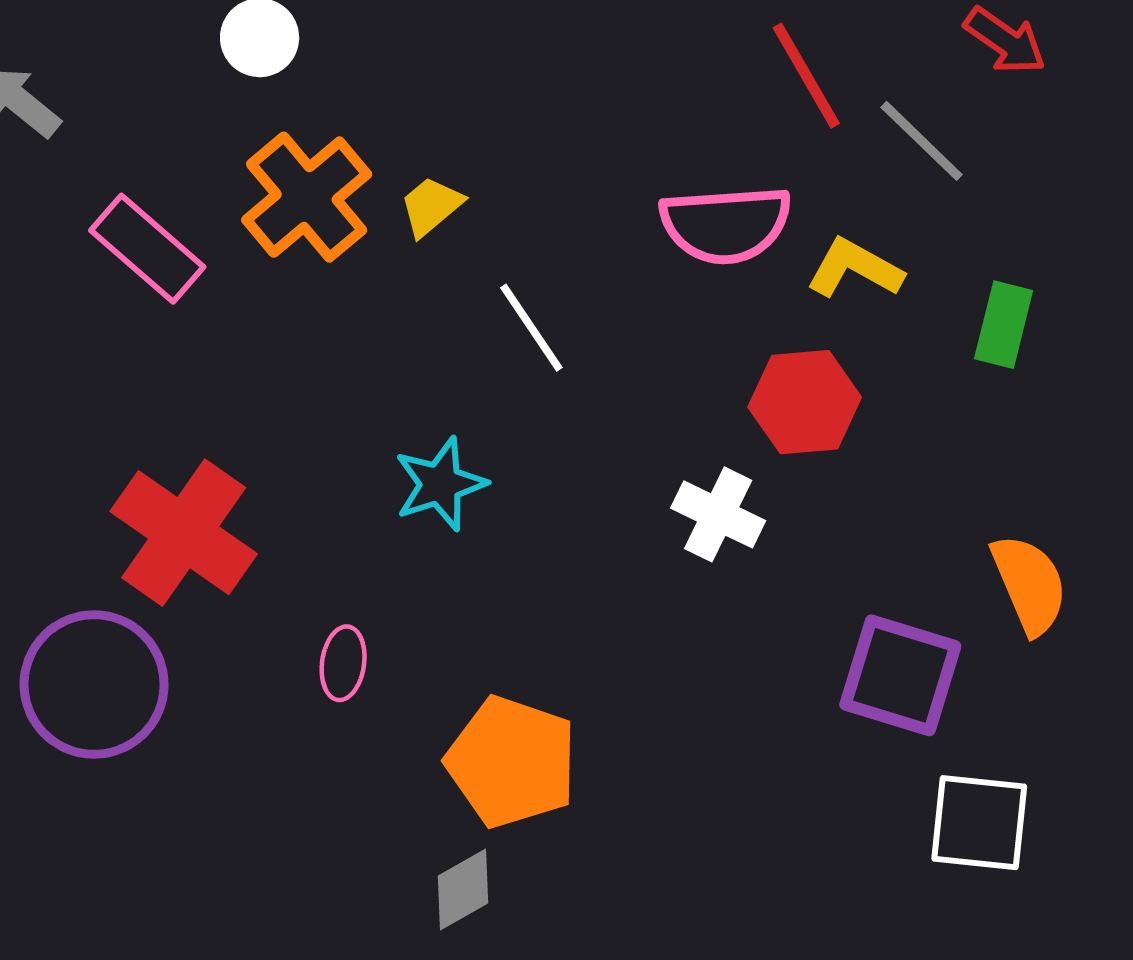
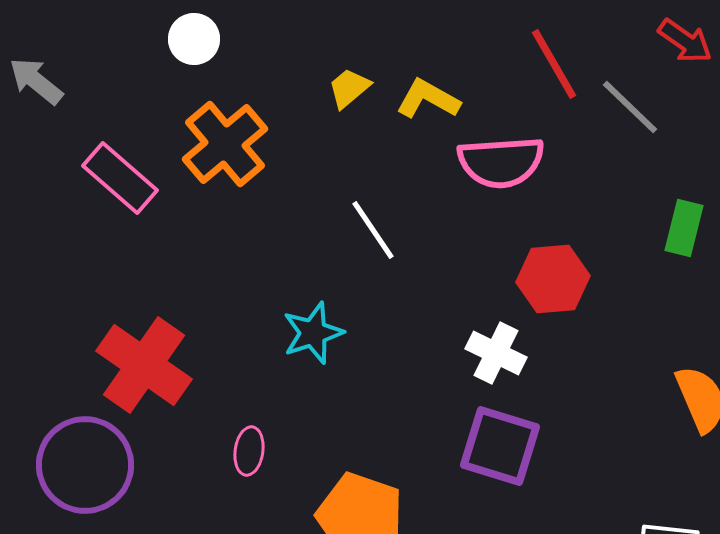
yellow trapezoid: (431, 206) -> (349, 88), moved
yellow L-shape: (855, 268) -> (428, 99), moved
purple square: (900, 675) -> (500, 446), moved

